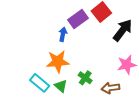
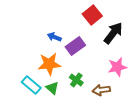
purple rectangle: (78, 19) -> (75, 46), moved
blue arrow: (63, 34) -> (54, 37), turned -80

